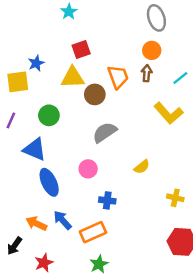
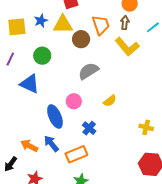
blue star: (36, 63) -> (41, 21), moved
yellow L-shape: (168, 113) -> (127, 47), moved
yellow semicircle: (142, 167) -> (110, 101), moved
blue ellipse: (49, 182) -> (55, 116), moved
blue cross: (107, 200) -> (89, 128), turned 32

